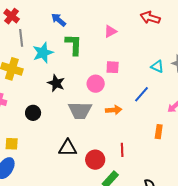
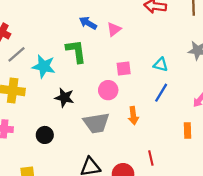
blue arrow: (59, 20) -> (88, 23), moved
gray line: (21, 38) -> (17, 54), turned 66
cyan star: (43, 53) -> (44, 66), turned -30
cyan triangle: (157, 67) -> (161, 65), moved
orange arrow: (114, 110) -> (133, 116), turned 98

